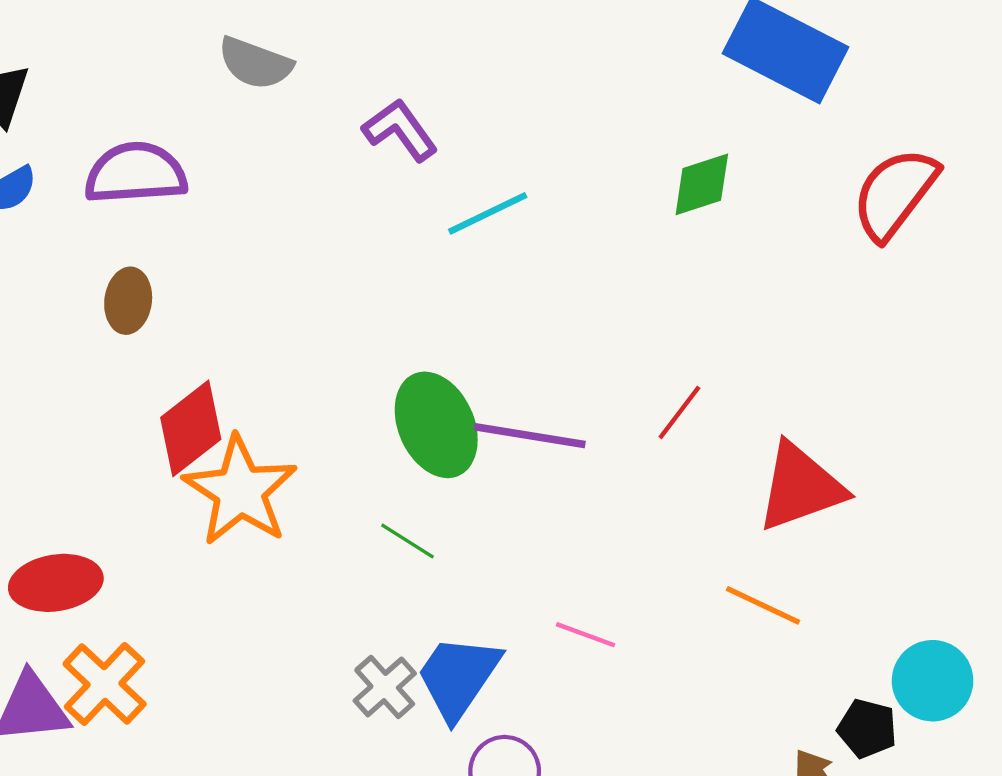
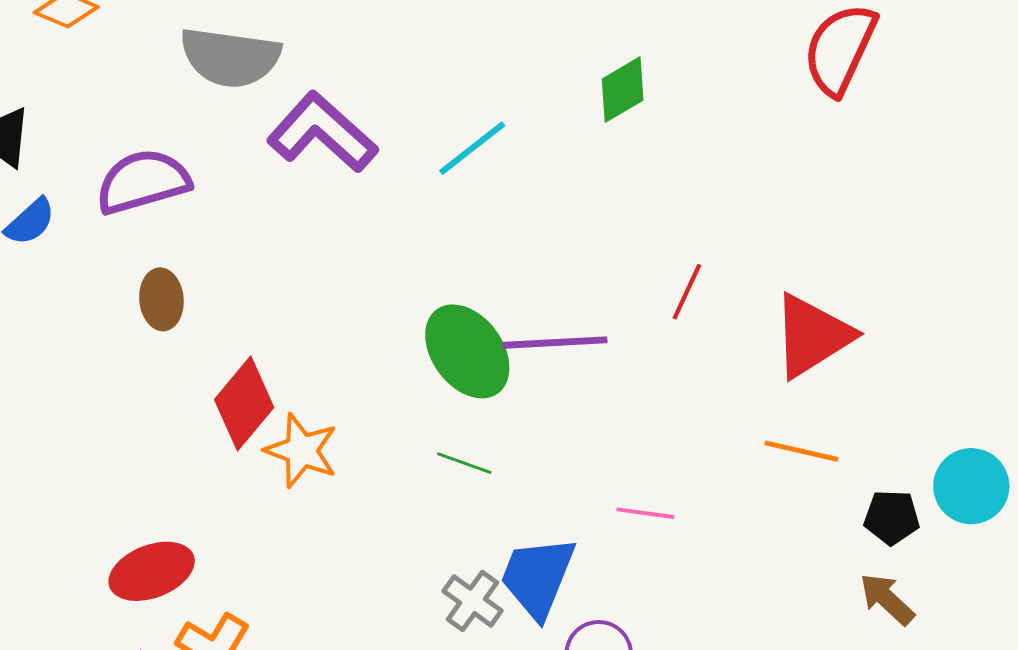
gray semicircle: (255, 63) -> (230, 57), size x1.4
purple L-shape: (400, 130) -> (322, 132), moved, size x1.5
green diamond: (702, 184) -> (623, 90), moved
orange star: (240, 491) -> (301, 451), size x0.7
black pentagon: (867, 729) -> (892, 517), moved

